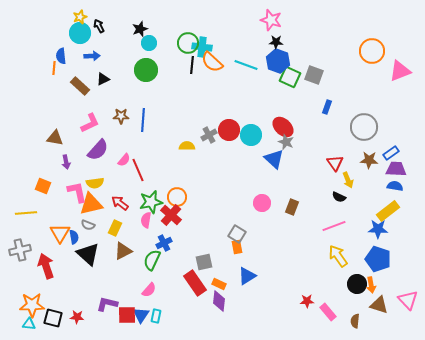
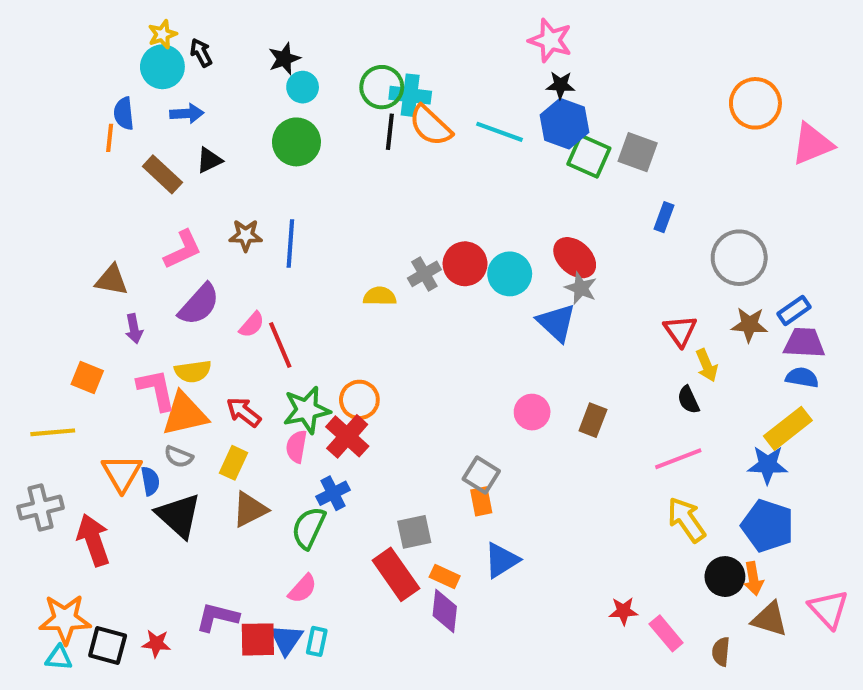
black semicircle: (339, 197) -> (688, 400), turned 40

